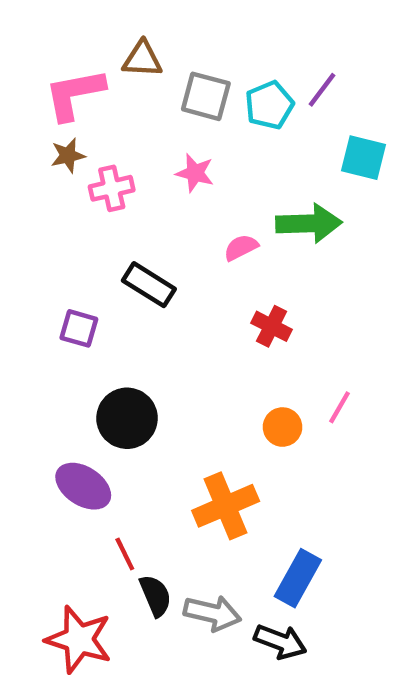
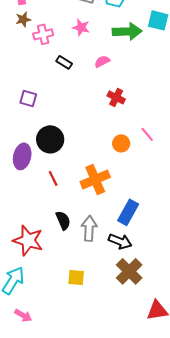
green arrow: (309, 223) -> (127, 31), moved
black rectangle: (149, 285) -> (64, 62), moved, size x0.7
pink line: (339, 407) -> (147, 134), turned -70
purple ellipse: (83, 486) -> (22, 156), moved, turned 70
red line: (125, 554) -> (53, 178), moved
gray arrow: (212, 613) -> (89, 228), turned -100

